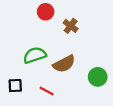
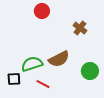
brown cross: (71, 26) -> (80, 28), moved
green semicircle: (35, 55) -> (32, 64), moved

